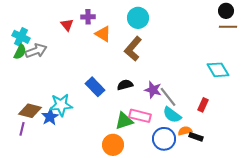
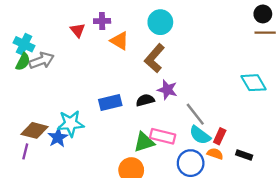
blue rectangle: (95, 87) -> (110, 103), turned -60
purple star: (153, 90) -> (167, 90), moved
red rectangle: (203, 105) -> (220, 136), moved
orange semicircle: (185, 131) -> (215, 154), turned 32
black rectangle: (196, 137) -> (244, 155), moved

